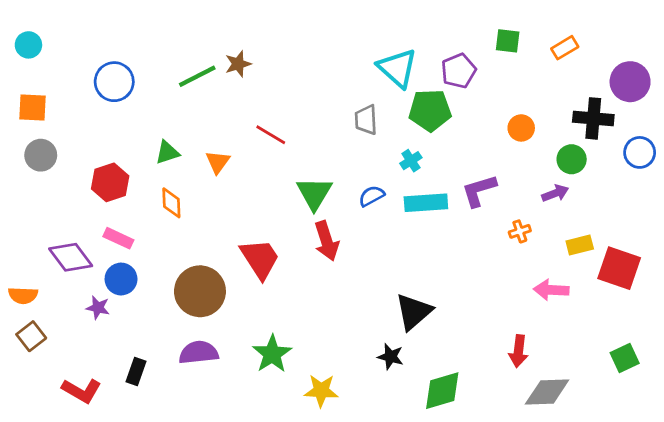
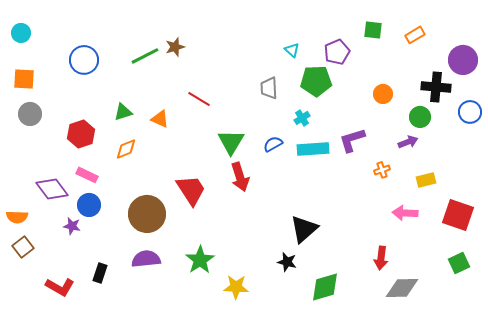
cyan triangle: (397, 68) -> (292, 50), size x0.5
orange triangle: (218, 162) -> (160, 119), turned -42
orange diamond: (171, 203) -> (126, 149), turned 70
red square: (619, 268) -> (458, 215), moved

